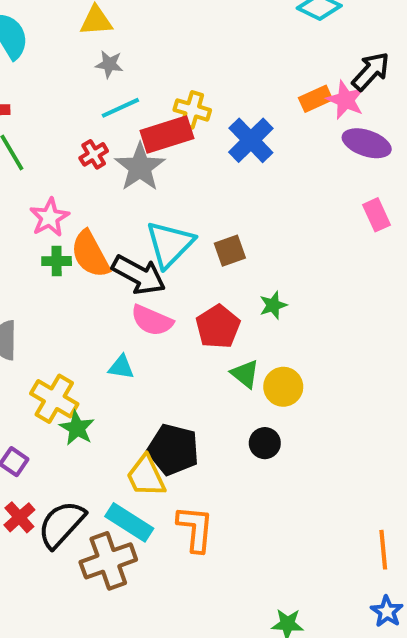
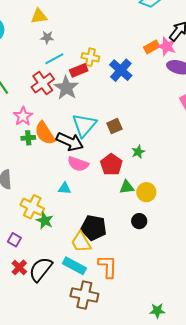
red rectangle: (167, 135) -> (79, 70), size x0.7
red cross: (94, 154) -> (43, 83), size x1.6
green triangle: (245, 374) -> (127, 187), turned -42
brown cross: (108, 561) -> (84, 295), moved, turned 36

